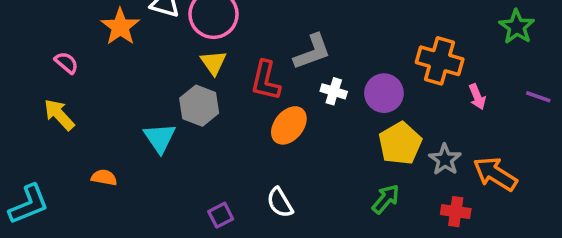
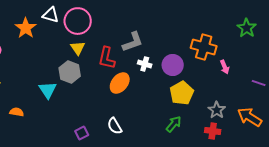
purple line: (538, 97) -> (259, 83), moved
gray star: (445, 160) -> (217, 110), moved
orange arrow: (495, 174) -> (250, 117), moved

